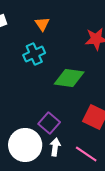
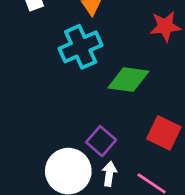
cyan cross: (34, 54) -> (81, 47), size x1.4

